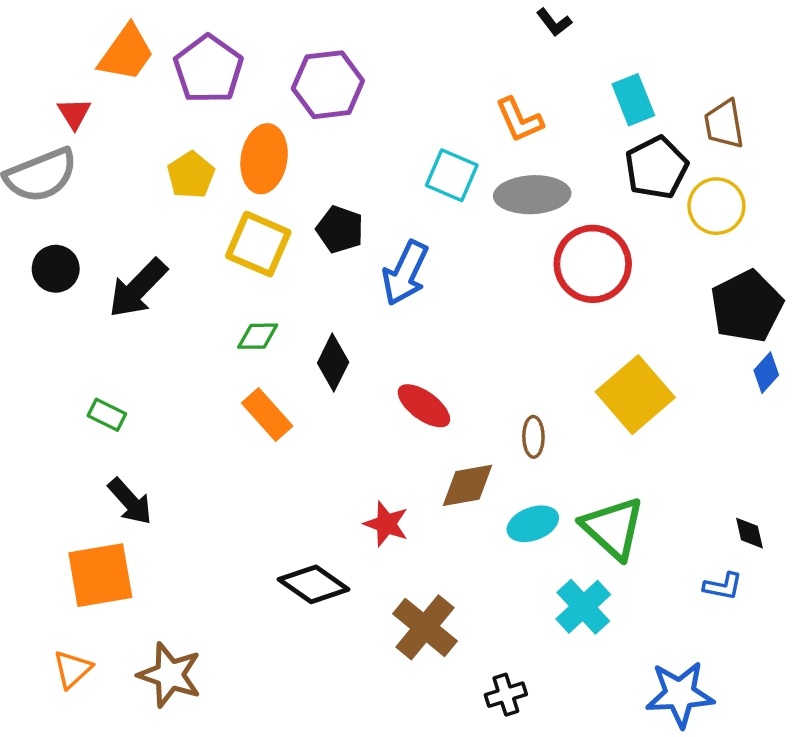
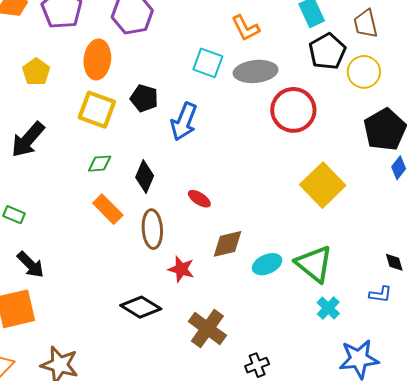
yellow pentagon: (191, 175) -> (36, 72), moved
red ellipse: (424, 406) -> (199, 199), size x0.7
brown ellipse: (533, 437) -> (152, 229), moved, size x1.6
cyan cross: (583, 607) -> (328, 308), moved, size x0.7

